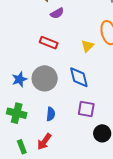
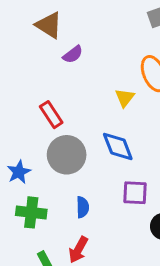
red rectangle: (49, 43) -> (51, 115), moved, turned 42
blue star: (19, 79) -> (19, 172), moved

